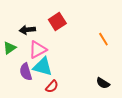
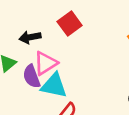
purple semicircle: (26, 72) -> (32, 76), moved

